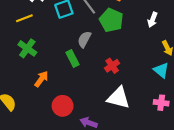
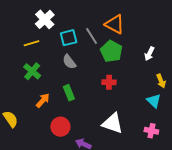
gray semicircle: (84, 39) -> (69, 62), moved, turned -70
green rectangle: (73, 59) -> (69, 93), moved
red cross: (112, 66) -> (109, 82), moved, turned 32

